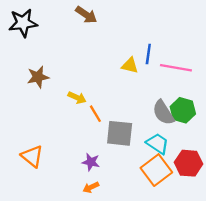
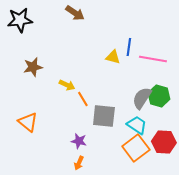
gray semicircle: (163, 113) -> (142, 98), turned 65
orange triangle: (32, 156) -> (28, 122), moved
orange arrow: (91, 187) -> (79, 163), turned -40

